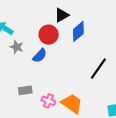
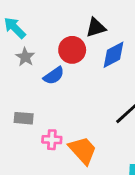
pink cross: (48, 101) -> (52, 140), turned -32

